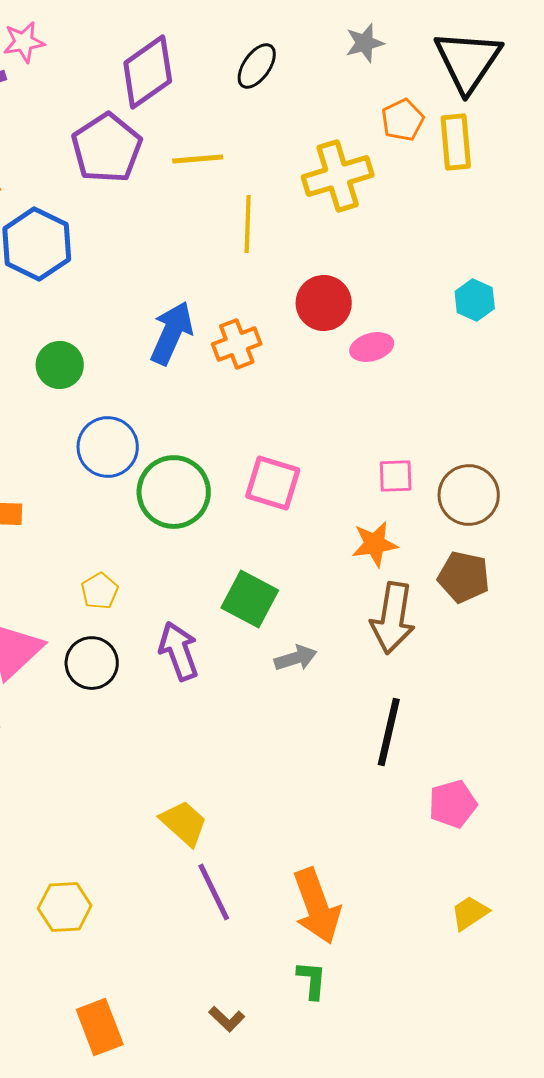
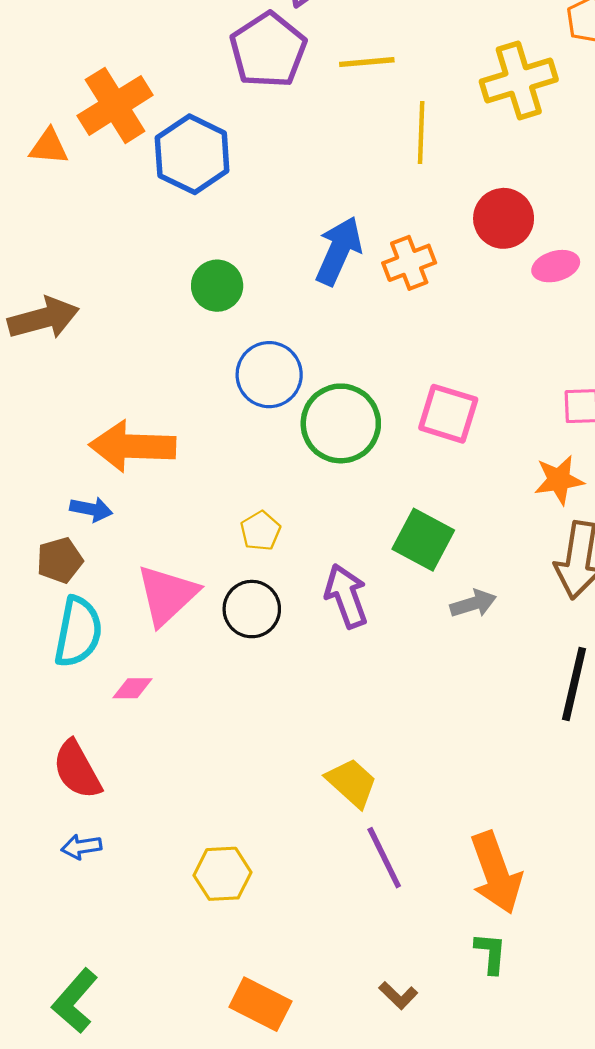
orange rectangle: (100, 1027) -> (260, 1004), turned -42

